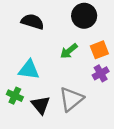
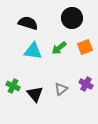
cyan triangle: (29, 70) -> (33, 51), moved
purple cross: (101, 73) -> (86, 84), moved, turned -32
gray triangle: (71, 99) -> (61, 89), size x0.6

